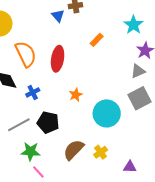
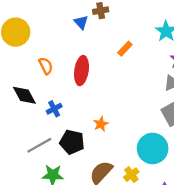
orange semicircle: (26, 54) -> (46, 66), size x0.6
orange star: (76, 95) -> (101, 124), moved
cyan circle: (107, 113) -> (153, 148), moved

